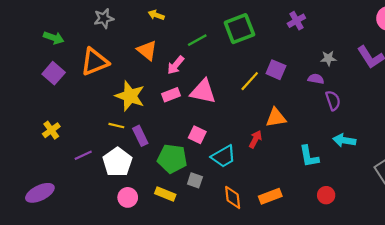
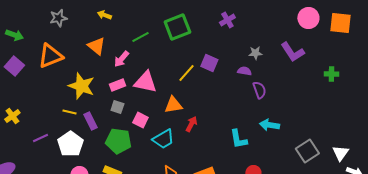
orange triangle: (276, 118) -> (173, 105), moved
gray square: (195, 180) -> (117, 107), moved

